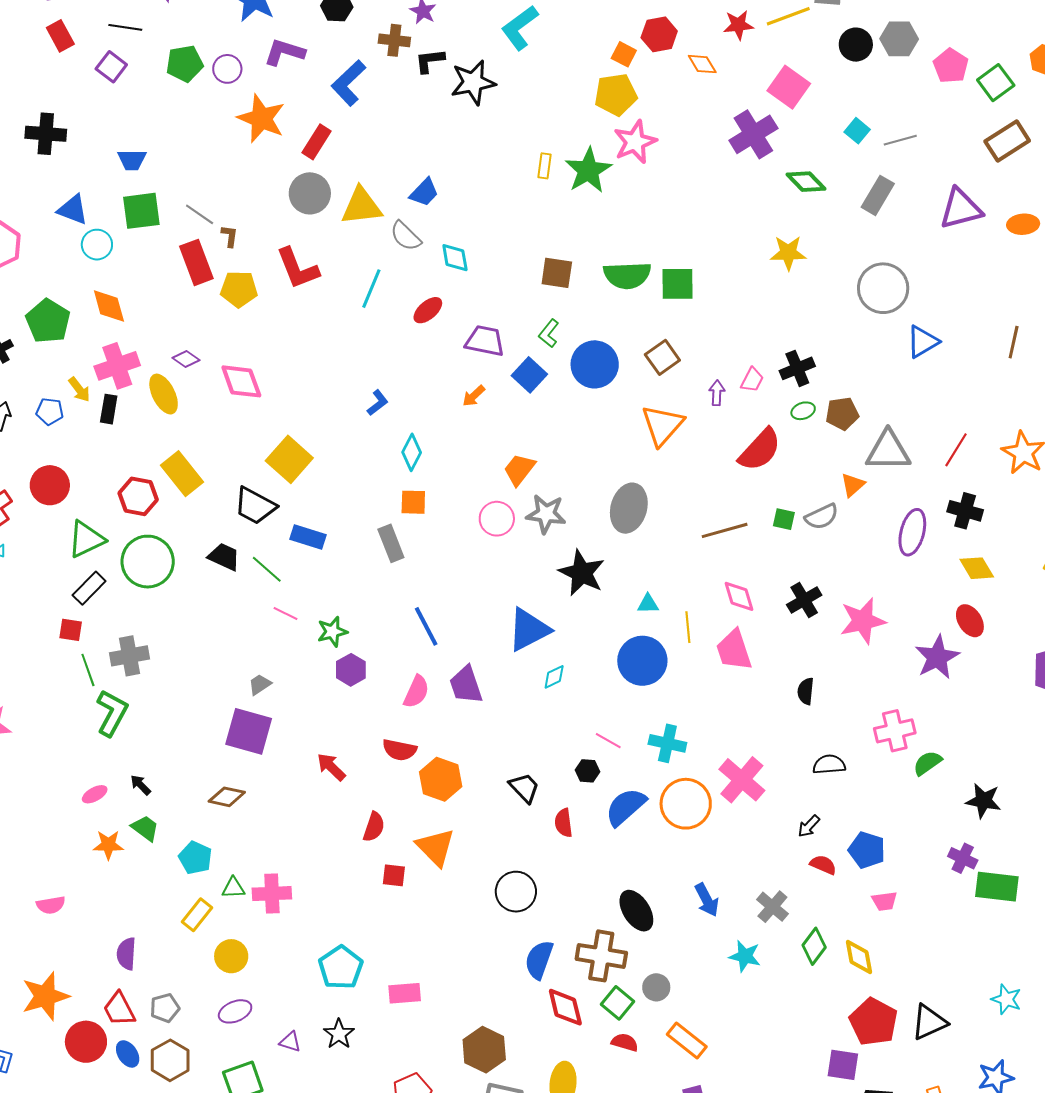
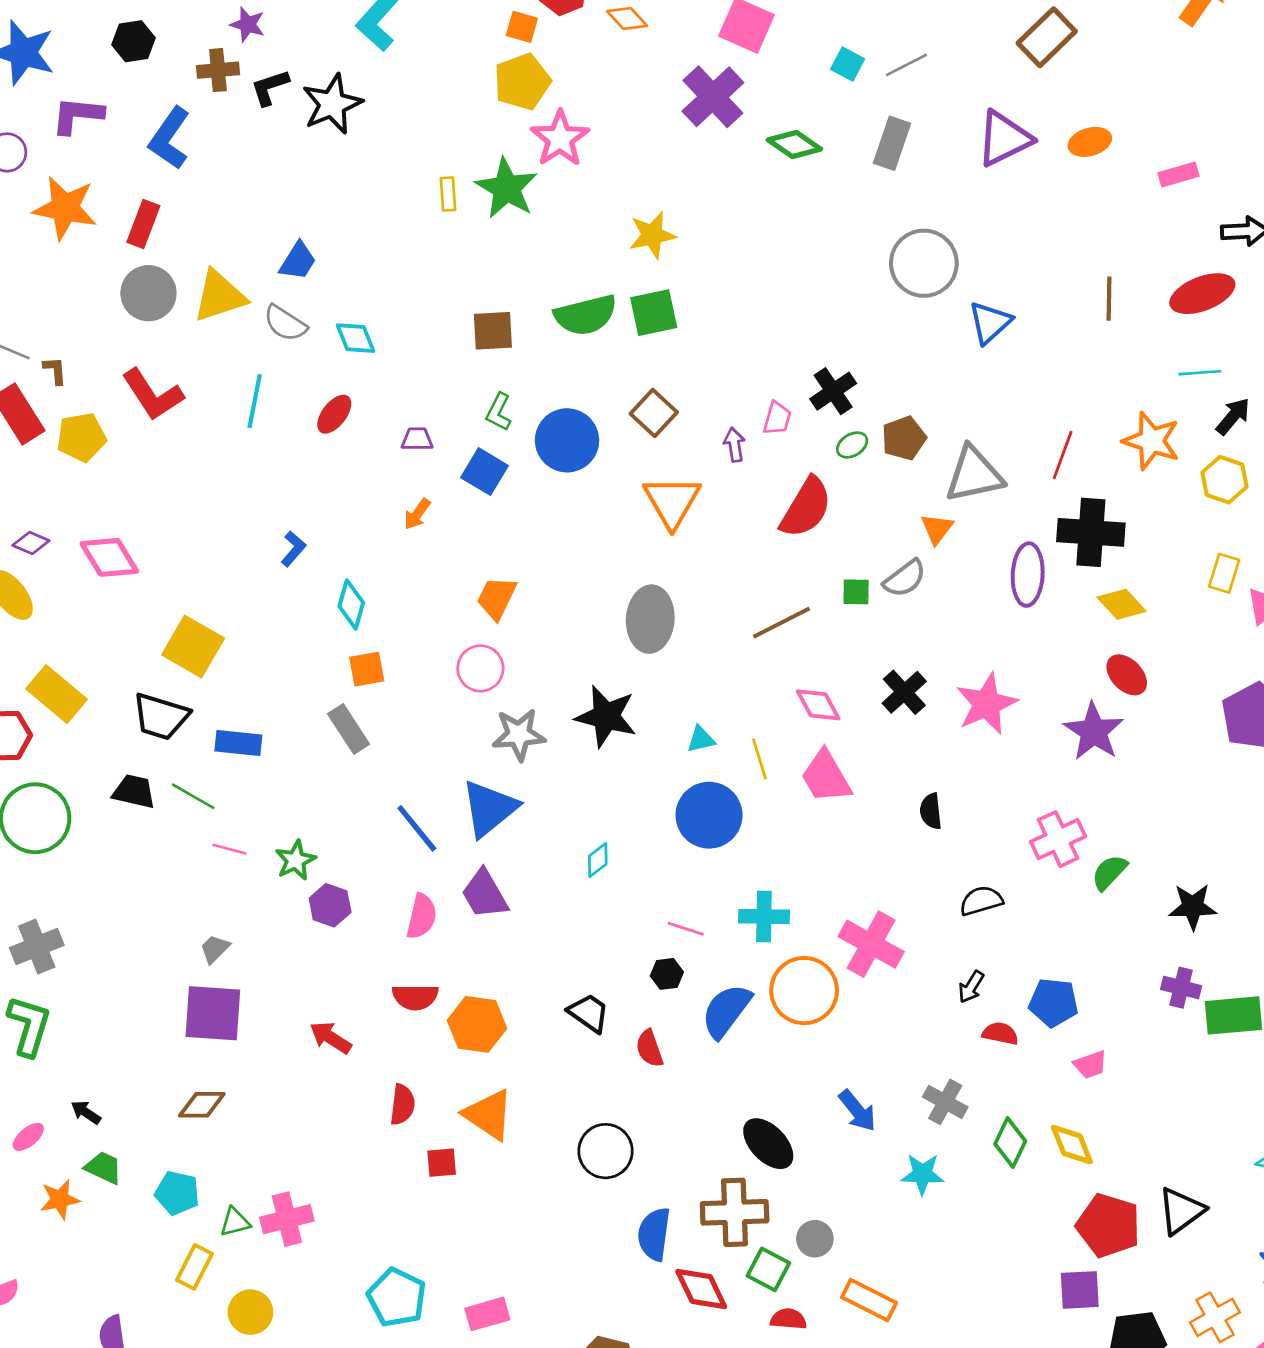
yellow star: (788, 253) -> (652, 235), moved
purple trapezoid: (485, 341) -> (417, 439), size x0.6
black cross: (965, 511) -> (1091, 532), size x1.4
gray star: (546, 514) -> (519, 735), moved
blue triangle: (529, 630) -> (489, 808), moved

